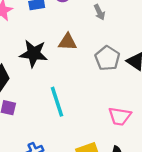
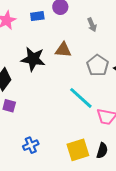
cyan line: (57, 102) -> (81, 98), moved, turned -32

